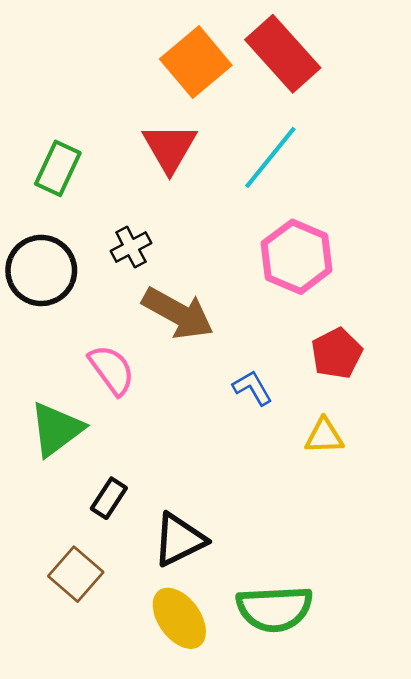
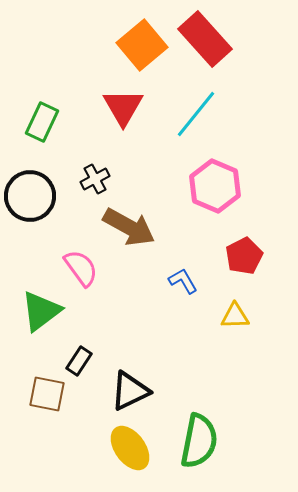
brown square: (76, 574) -> (47, 394), moved, turned -30
green semicircle: (275, 609) -> (199, 441), turned -76

